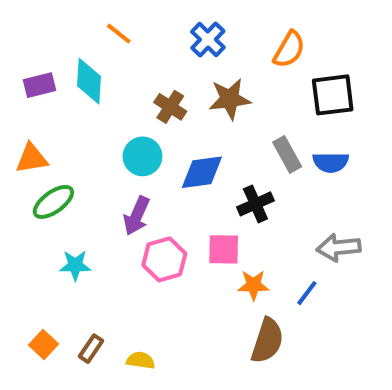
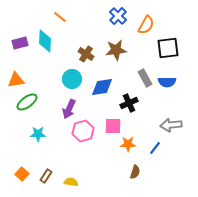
blue cross: (208, 40) -> (118, 16), moved
brown semicircle: (267, 341) -> (135, 172), size x0.6

